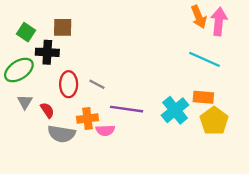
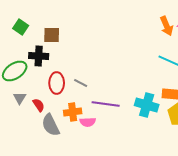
green square: (26, 32) -> (21, 27), moved
cyan cross: (175, 110) -> (147, 105), turned -35
gray semicircle: (61, 134) -> (51, 125), turned 55

